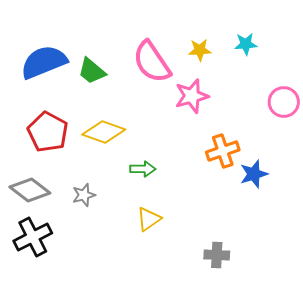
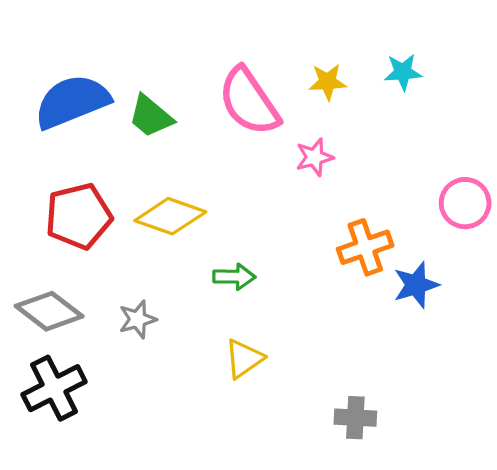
pink star: (192, 96) -> (314, 157), size x0.7
pink circle: (284, 102) -> (465, 203), moved
red pentagon: (48, 132) -> (79, 216), turned 30

